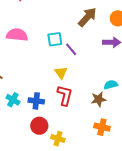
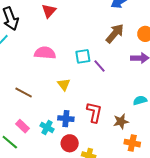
yellow triangle: (61, 73) -> (64, 84), moved
brown star: (99, 99) -> (121, 121), moved
cyan cross: (13, 100) -> (47, 127), moved

